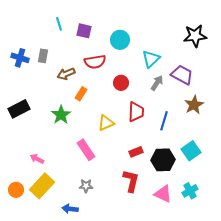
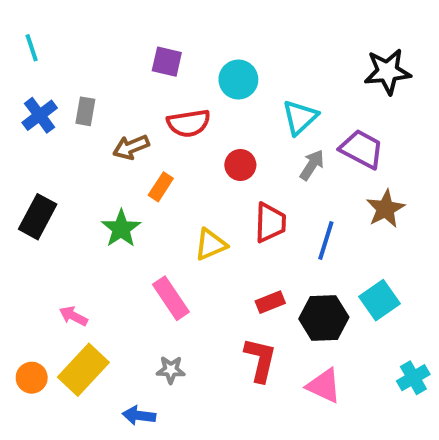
cyan line: (59, 24) -> (32, 48), moved
blue cross: (20, 58) -> (40, 115), turned 36
black rectangle: (19, 109) -> (38, 217), turned -35
cyan cross: (190, 191) -> (413, 378), moved

